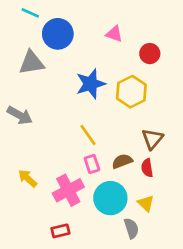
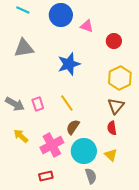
blue circle: (58, 34) -> (61, 15), moved
yellow hexagon: (131, 92) -> (120, 78), moved
gray arrow: (20, 115) -> (15, 104), moved
brown semicircle: (122, 161) -> (73, 127), moved, turned -35
pink rectangle: (92, 164) -> (38, 104), moved
gray semicircle: (131, 228) -> (91, 176), moved

